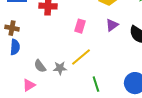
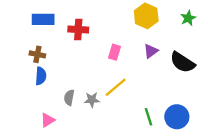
gray semicircle: (40, 66) -> (69, 97), turned 48
green line: (96, 84) -> (148, 117), moved
pink triangle: (29, 85) -> (48, 120), moved

